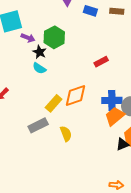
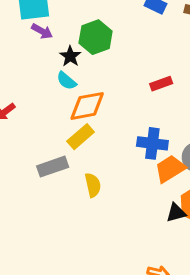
purple arrow: (28, 38) -> (42, 31), moved
orange diamond: (76, 96) -> (87, 106), moved
blue cross: (112, 100) -> (152, 143), moved

